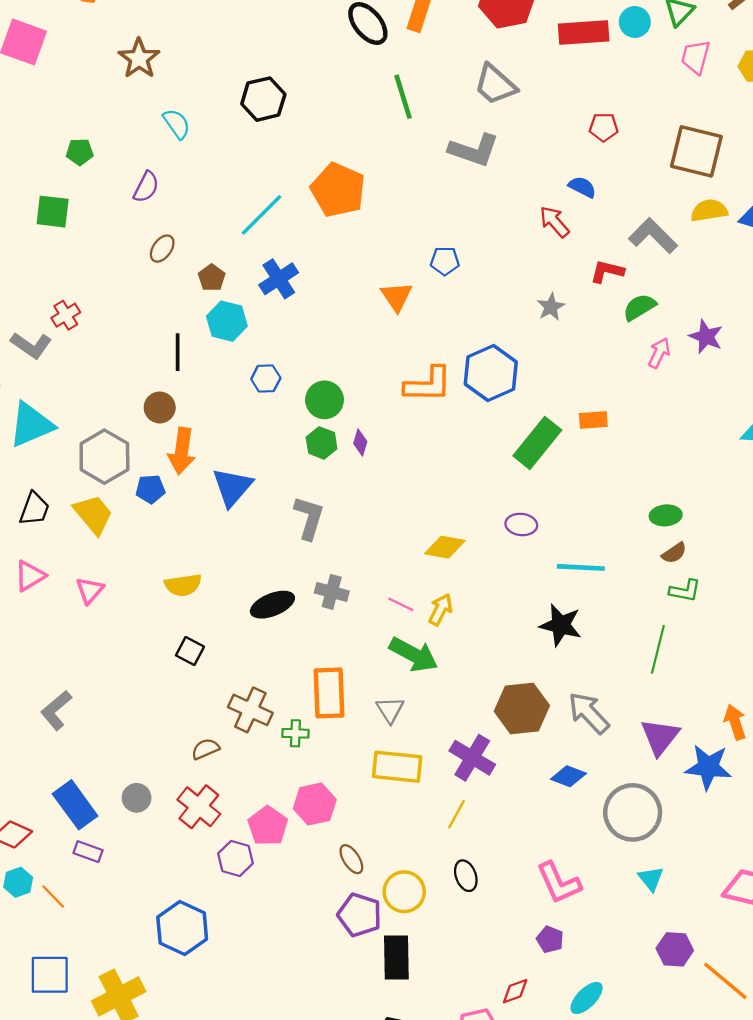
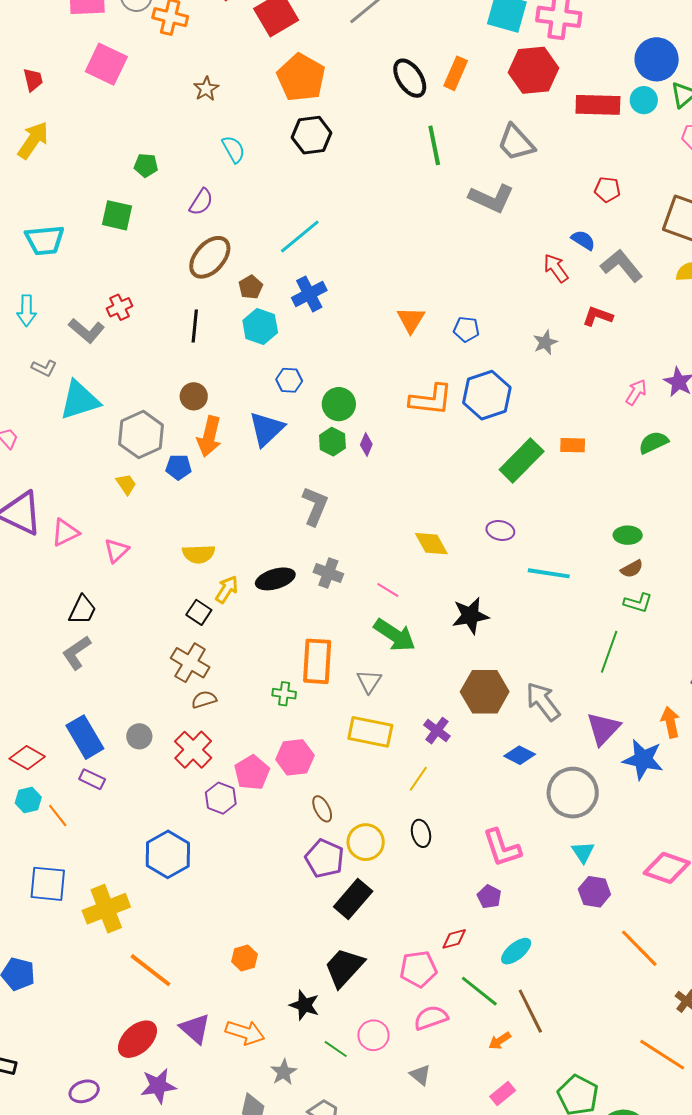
brown star: (139, 59) -> (206, 89), size x0.7
orange pentagon: (338, 190) -> (301, 78), moved
gray L-shape: (653, 236) -> (622, 266), moved
brown ellipse: (162, 249) -> (210, 257), size x1.8
blue pentagon: (445, 261) -> (466, 329), moved
green semicircle: (639, 307) -> (653, 443), moved
black line: (178, 352) -> (195, 326), moved
blue triangle: (232, 487) -> (266, 429), moved
black trapezoid: (34, 509) -> (82, 610), moved
yellow trapezoid: (93, 514) -> (126, 484), size x0.6
yellow diamond: (445, 547) -> (431, 544), turned 45
yellow arrow: (440, 610) -> (227, 589), moved
black star: (561, 625) -> (470, 616), moved, turned -30
brown cross: (250, 710) -> (190, 663), moved
purple cross: (472, 758) -> (437, 731), size x0.7
purple hexagon: (675, 949) -> (594, 892), moved
black rectangle: (396, 958) -> (353, 899), turned 36

